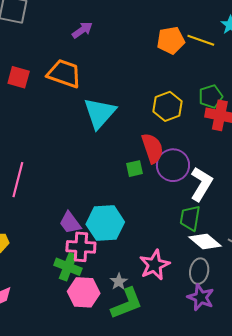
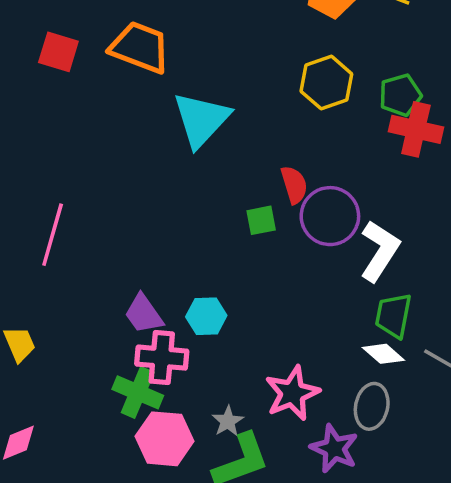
yellow hexagon: (167, 106) -> (326, 83), moved
red semicircle: (152, 148) -> (294, 185), size x0.7
green trapezoid: (190, 218) -> (393, 315), moved
cyan hexagon: (105, 223) -> (206, 316), size x0.6
white diamond: (205, 242) -> (383, 354), size x0.7
purple star: (201, 297) -> (334, 449), moved

